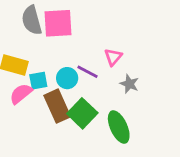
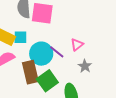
cyan circle: (67, 78) -> (41, 54), size x1.5
cyan square: (38, 81) -> (20, 37), moved

